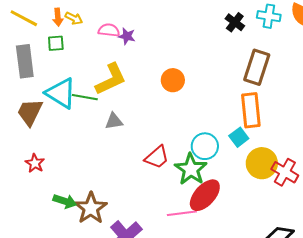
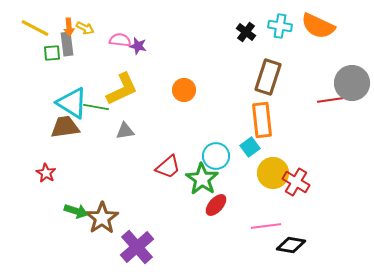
green square: (56, 43) -> (52, 53), moved
gray rectangle: (25, 61) -> (67, 44), moved, size x0.7
brown trapezoid: (30, 112) -> (65, 127), moved, turned 56
red ellipse: (205, 195) -> (216, 205), size x0.7
pink line: (182, 213) -> (266, 226), moved

